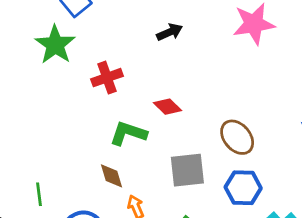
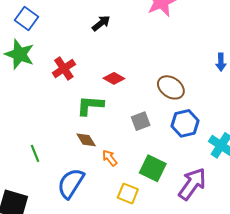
gray square: (187, 170) -> (141, 121), size x0.7
green line: (39, 194) -> (35, 153), moved

